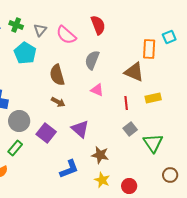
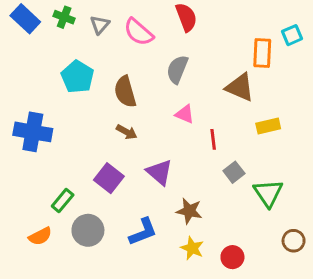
cyan pentagon: (25, 53) -> (77, 77), moved
red line: (126, 103) -> (213, 139), moved
gray circle: (19, 121) -> (88, 230), moved

